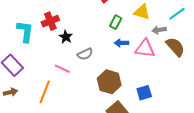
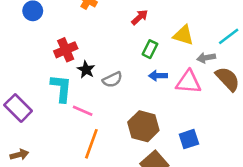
cyan L-shape: (25, 31) -> (61, 88), moved
gray semicircle: (85, 54) -> (112, 80), moved
brown arrow: (10, 92) -> (19, 155), moved
orange line: (45, 92) -> (91, 144), moved

